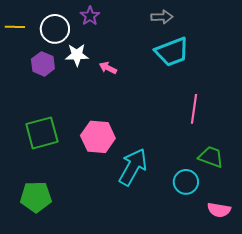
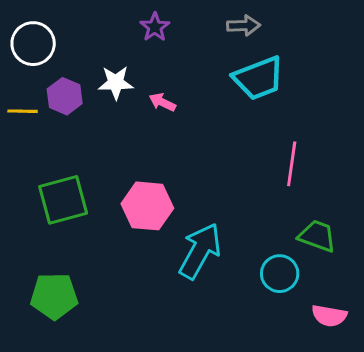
purple star: (90, 16) -> (155, 27), moved
yellow line: (15, 27) -> (23, 111), moved
white circle: (55, 29) -> (33, 44), moved

